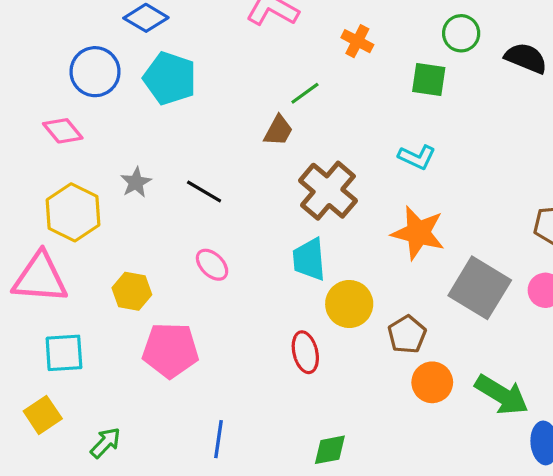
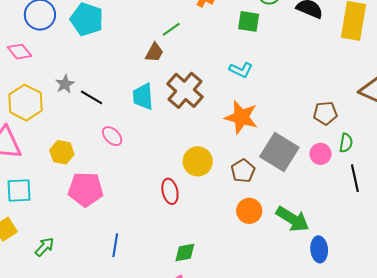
black line: (204, 191) -> (92, 97), moved
cyan trapezoid: (309, 259) -> (143, 96), moved
brown pentagon: (407, 334) -> (243, 171), moved

